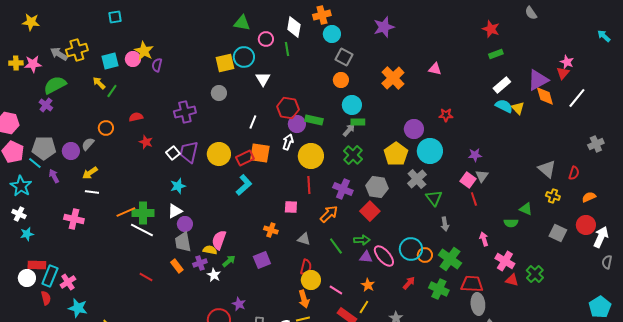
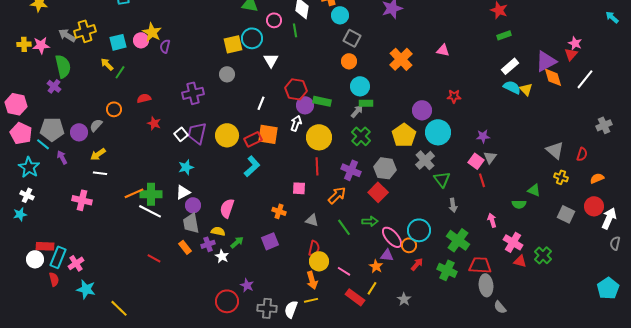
green semicircle: (55, 85) -> (63, 66), turned 105
cyan star: (27, 234) -> (20, 214), moved
pink semicircle: (219, 240) -> (227, 208), moved
orange circle: (425, 255) -> (409, 245), moved
purple triangle: (366, 257) -> (387, 255), moved

